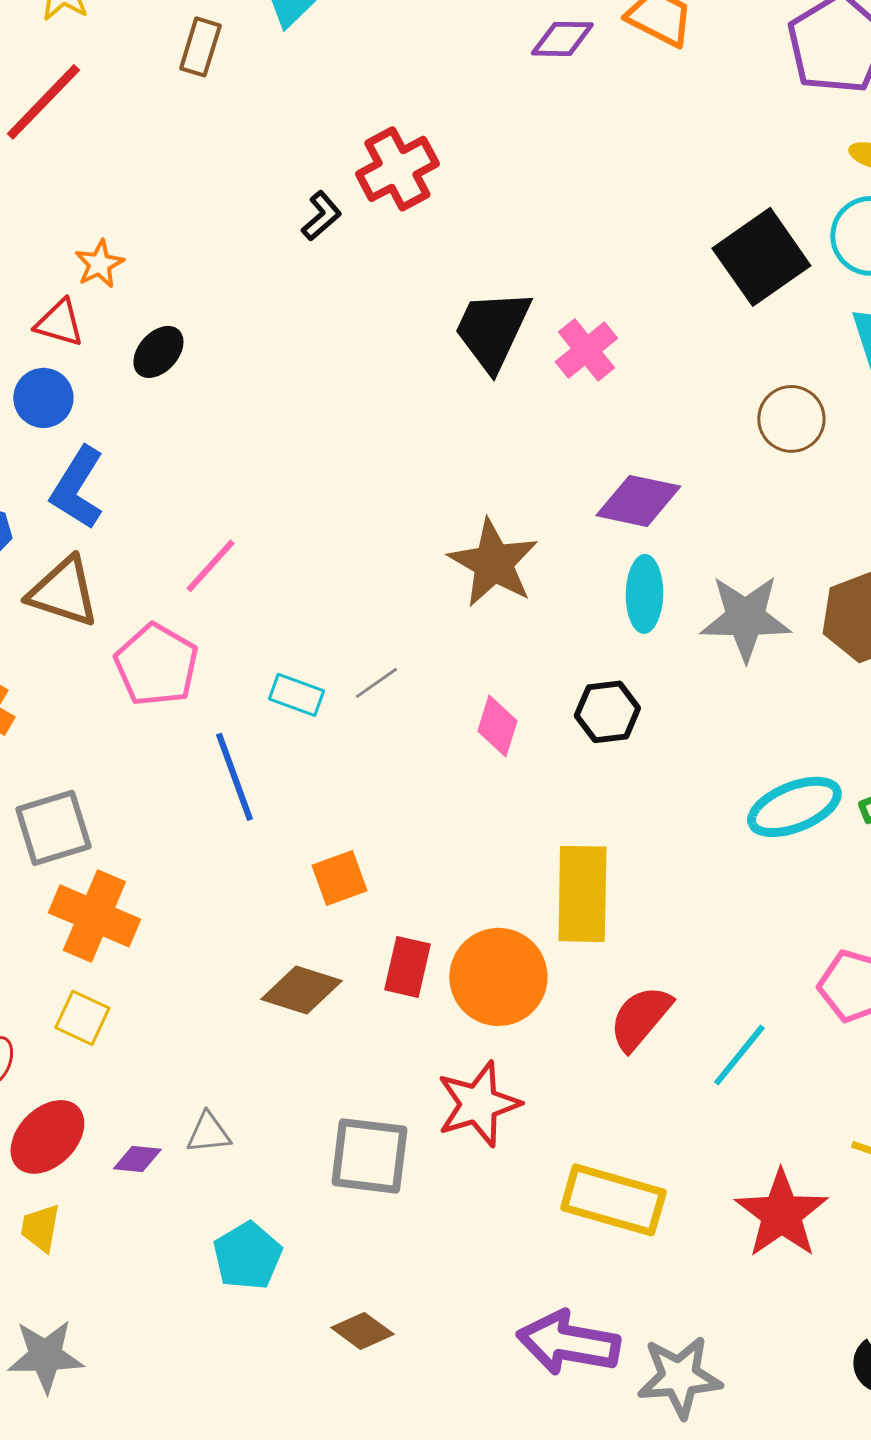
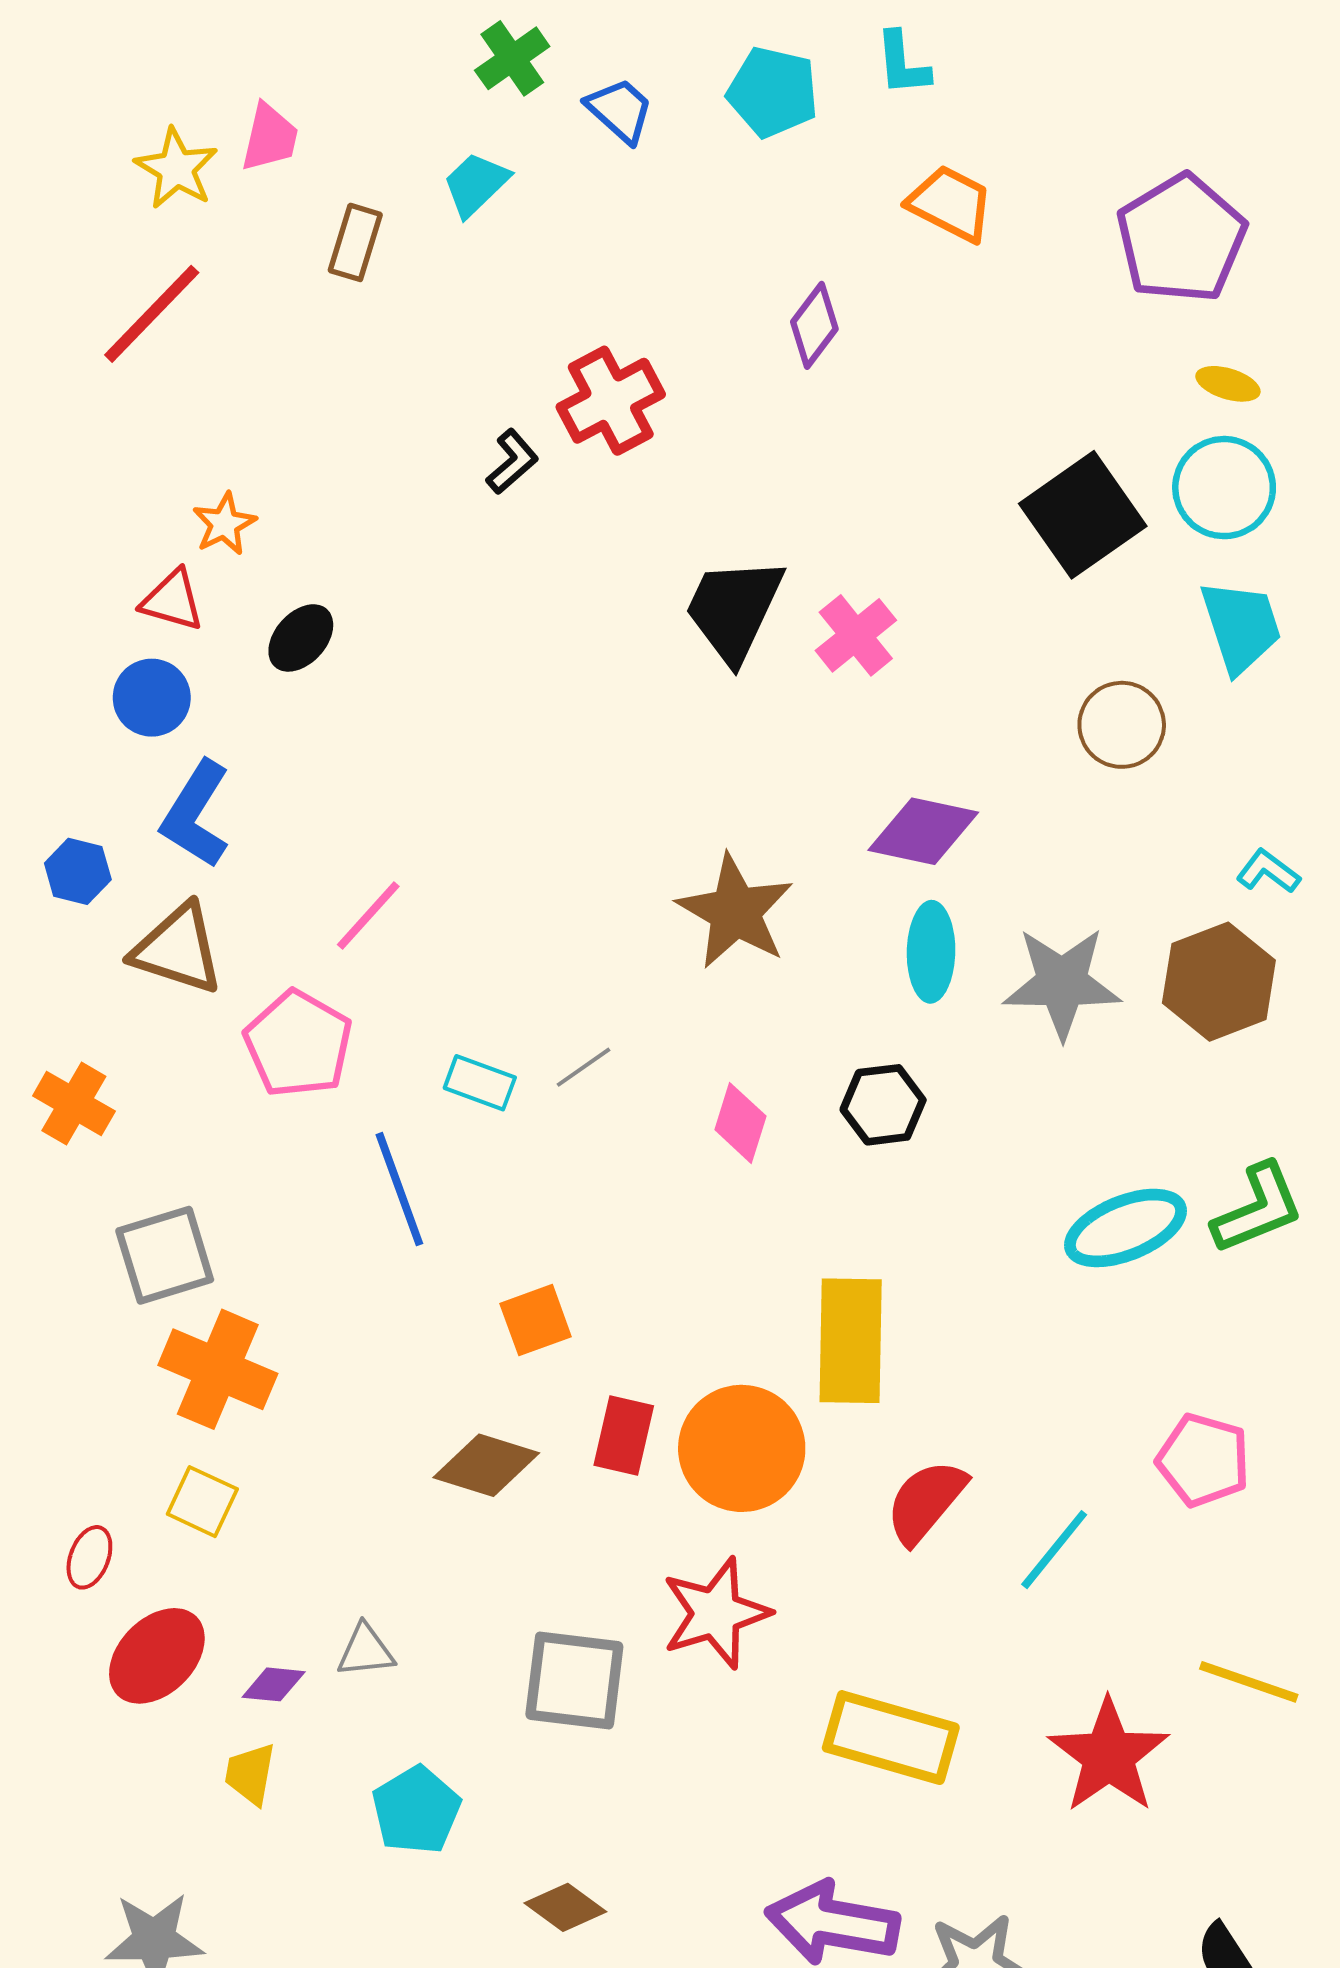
purple diamond: (562, 39) -> (814, 325), moved, turned -54
yellow trapezoid: (40, 1228) -> (250, 1774), moved

